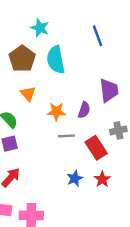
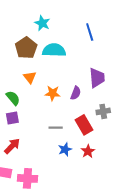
cyan semicircle: (56, 60) -> (54, 50), turned 100
gray line: (66, 136) -> (56, 128), moved

